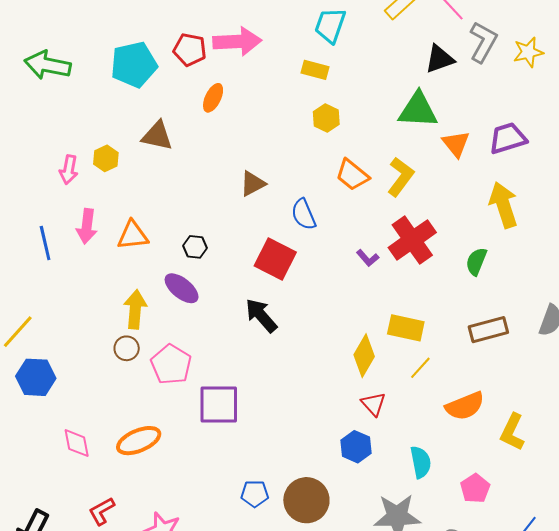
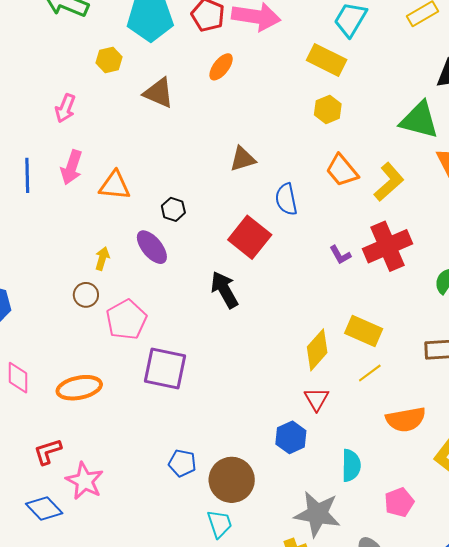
yellow rectangle: (315, 70) -> (327, 60), size x1.4
yellow hexagon: (106, 158) -> (109, 60), moved
yellow arrow: (135, 309) -> (102, 258), size x0.6
red L-shape: (102, 511) -> (48, 452), moved

